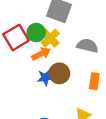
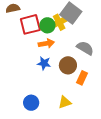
yellow cross: (50, 38) -> (59, 22), moved
brown circle: (59, 73) -> (68, 65), moved

